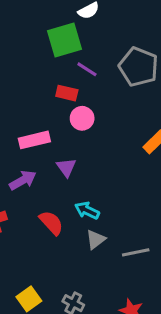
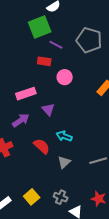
pink circle: (82, 118) -> (65, 77), moved
gray triangle: (96, 239) -> (64, 162), moved

